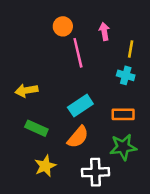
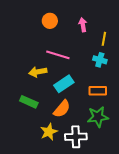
pink line: (78, 53) -> (58, 55), moved, turned -60
yellow arrow: (26, 90) -> (38, 72), moved
yellow star: (45, 166) -> (49, 132), moved

